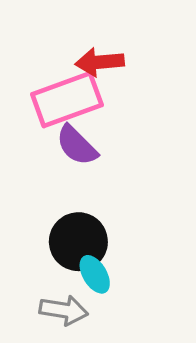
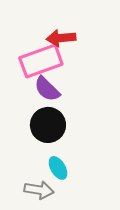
black circle: (78, 242) -> (48, 125), moved

